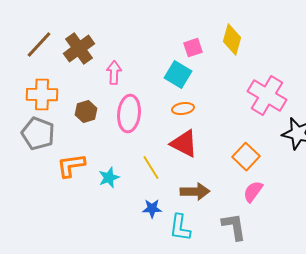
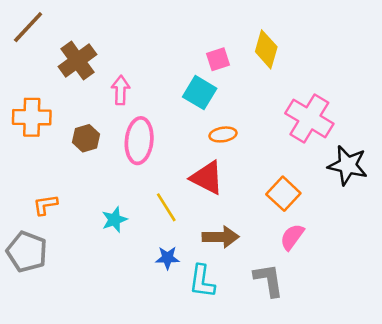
brown line: (39, 45) -> (28, 27), moved
orange ellipse: (183, 109) -> (223, 134), moved
gray pentagon: (38, 134) -> (27, 252), moved
orange L-shape: (71, 166) -> (45, 205), moved, size x0.7

